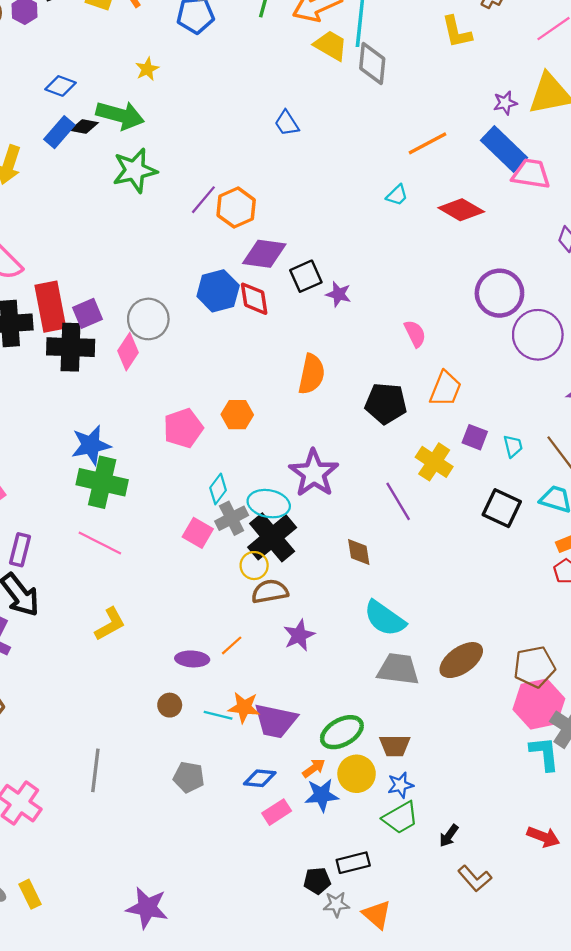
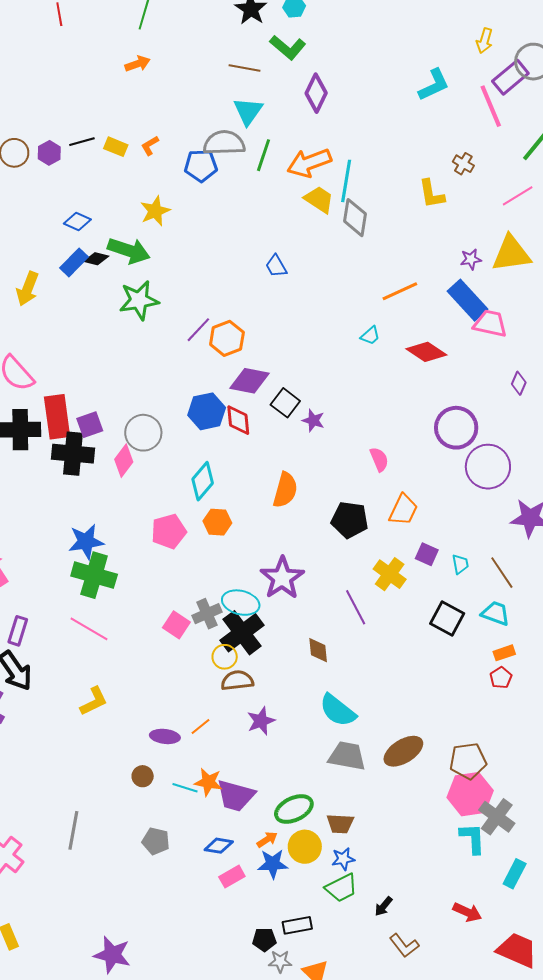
yellow star: (147, 69) -> (155, 211), size x1.4
black square: (306, 276) -> (285, 403), turned -32
cyan diamond: (218, 489) -> (203, 481), moved, size x1.4

